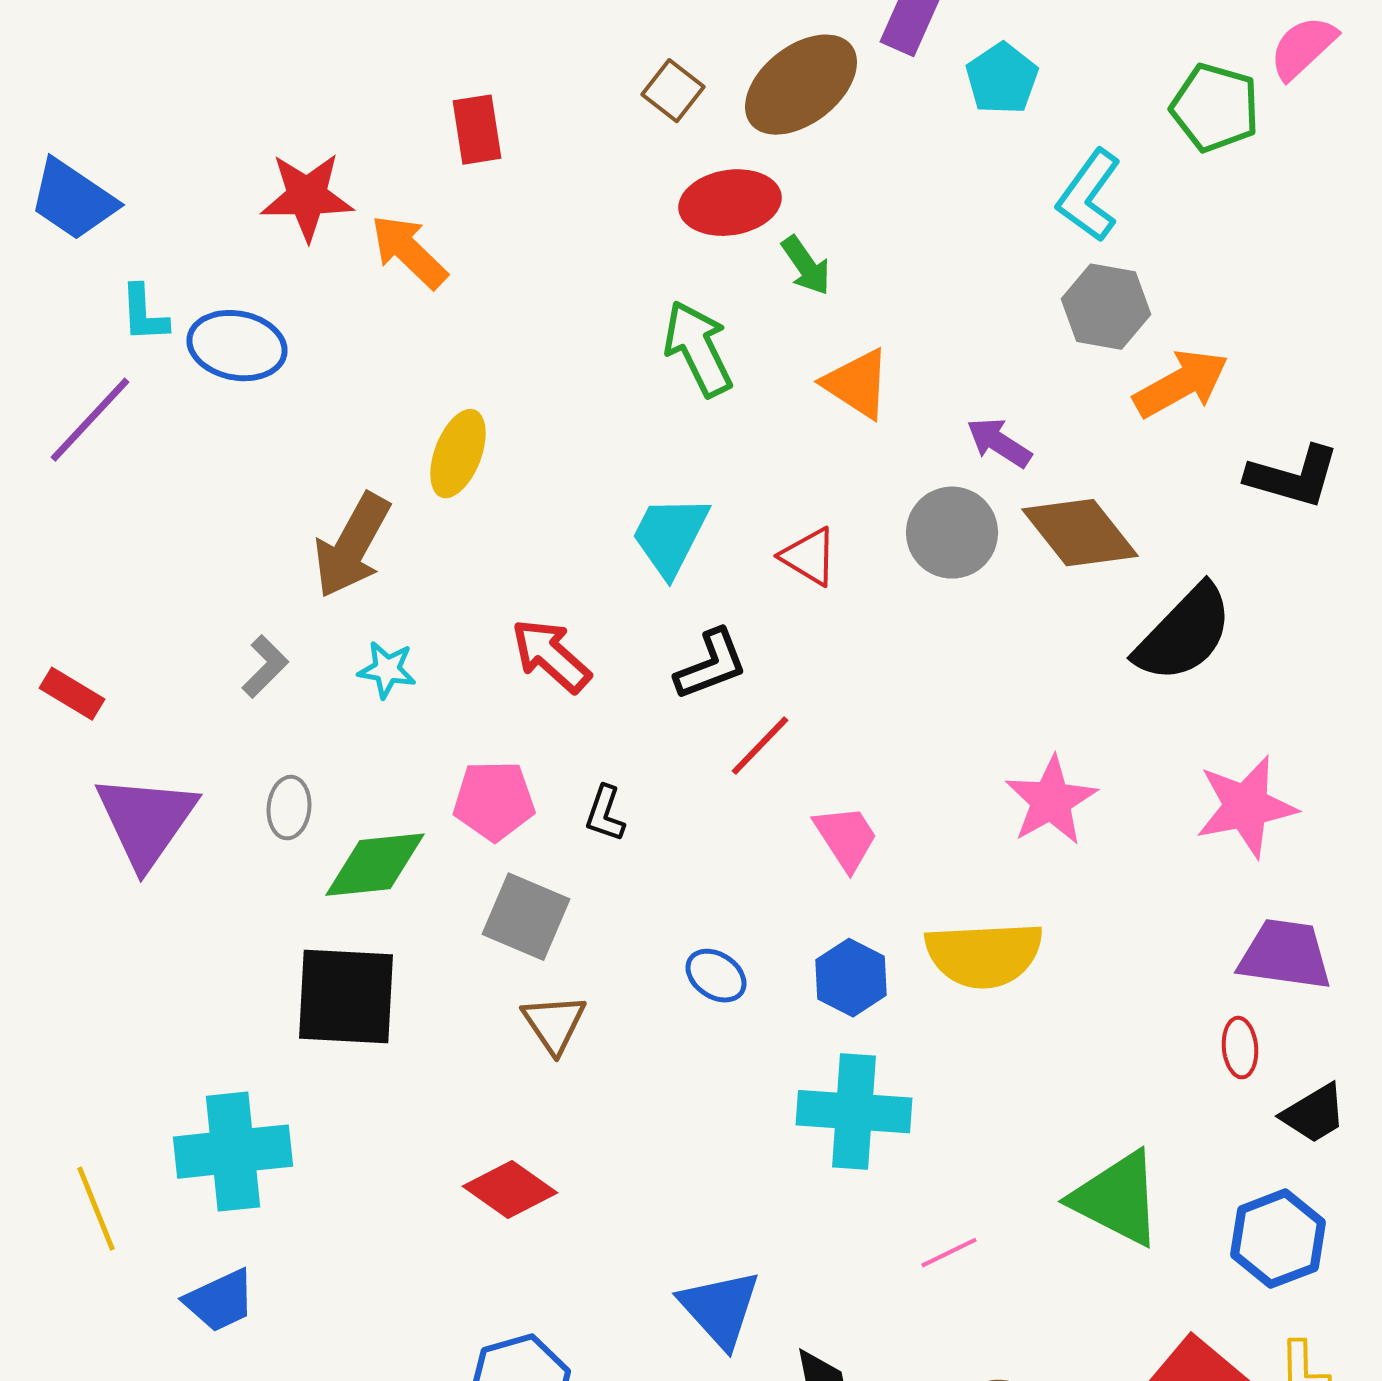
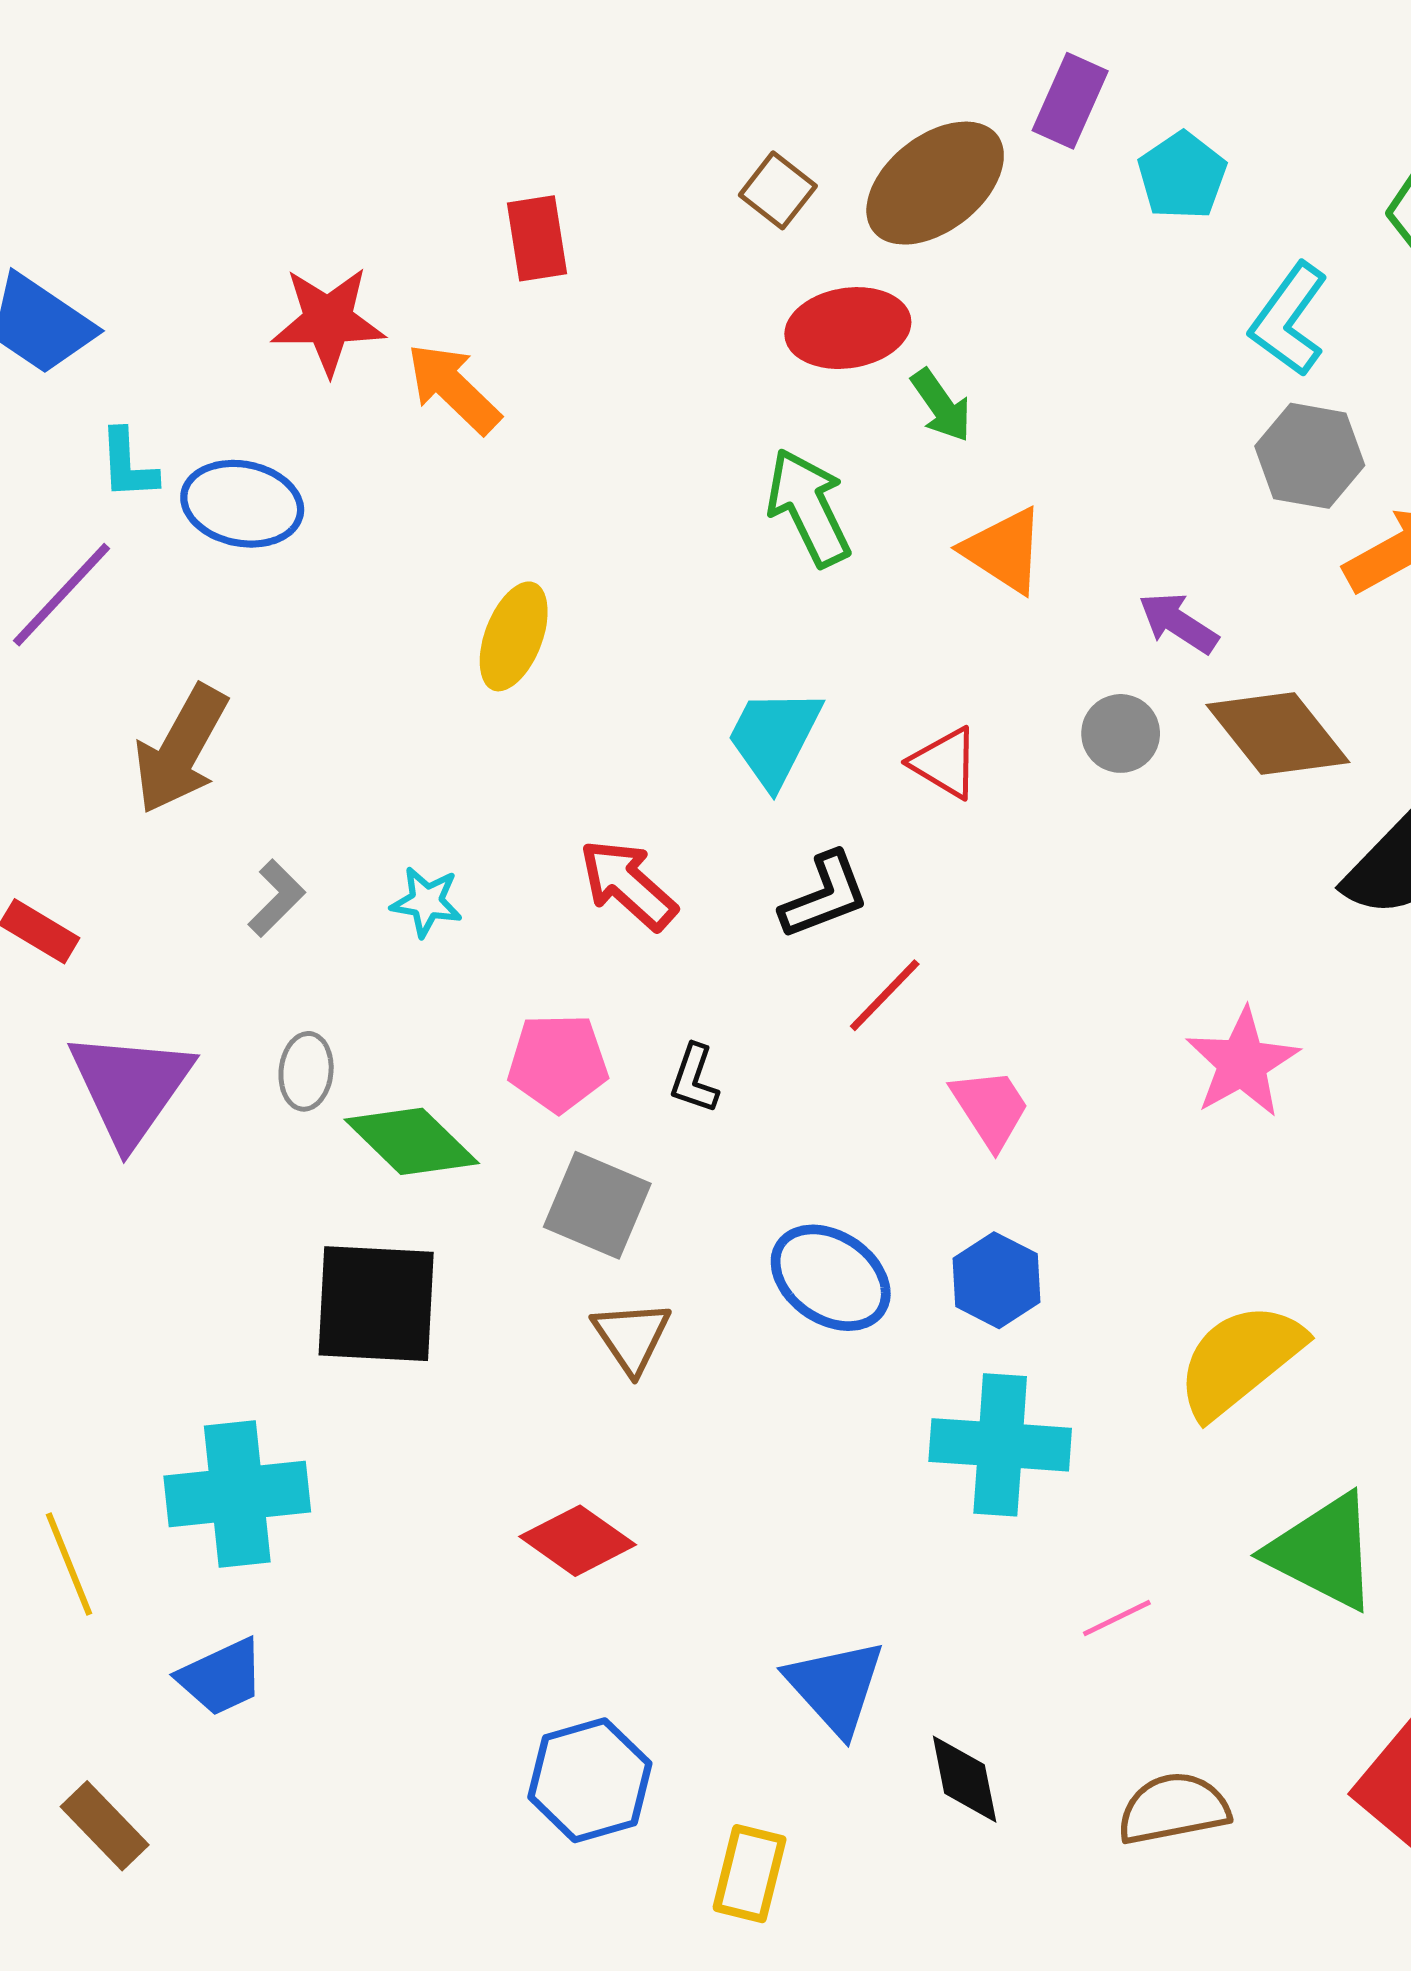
gray circle: (952, 533) -> (1121, 733), size x0.7
brown arrow: (352, 546) -> (181, 749), moved
green diamond: (375, 865) -> (412, 1141), turned 50
yellow semicircle: (984, 955) -> (1240, 1360), moved, turned 144
blue ellipse: (716, 976) -> (831, 1278), size x1.6

